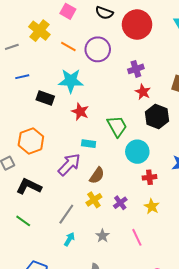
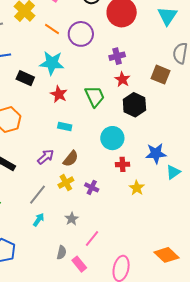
green trapezoid: (117, 126) -> (95, 96), moved
purple arrow: (69, 165) -> (46, 157), moved, size x0.7
purple cross: (120, 203) -> (92, 187), turned -32
yellow star: (152, 206) -> (137, 188), moved
pink line: (137, 237) -> (92, 238), moved, turned 60

